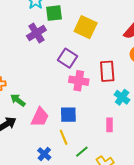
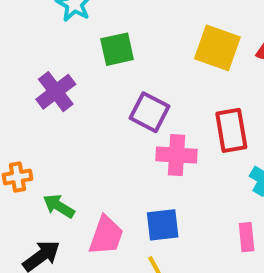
green square: (54, 13) -> (117, 49), moved
yellow square: (86, 27) -> (217, 48), moved
purple cross: (36, 33) -> (56, 92), moved

